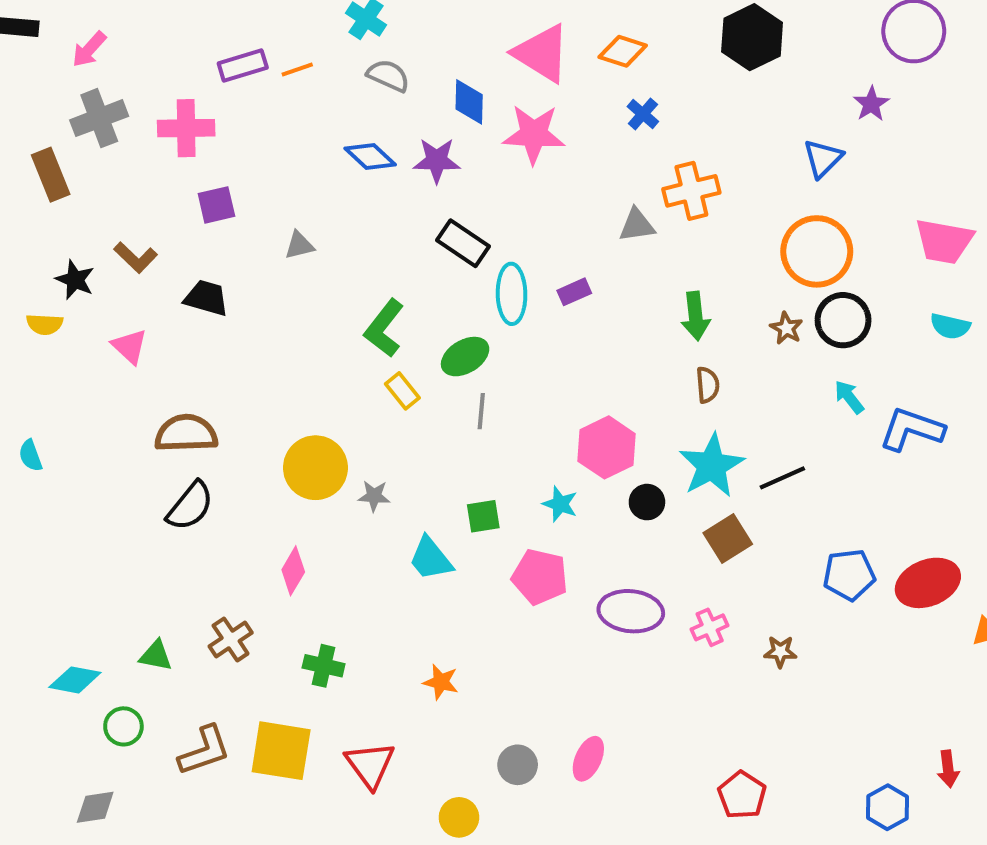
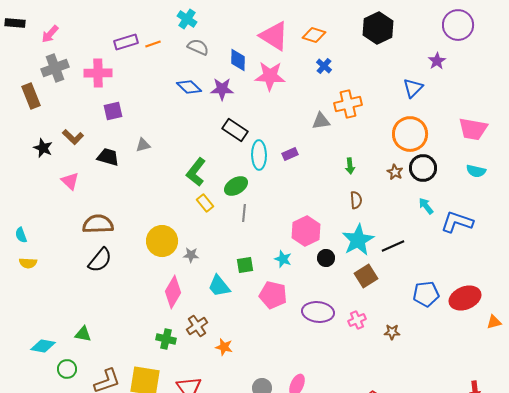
gray triangle: (299, 245) -> (143, 145), moved
green arrow: (695, 316) -> (350, 166), size x0.7
yellow semicircle: (45, 324) -> (28, 263), moved
pink diamond: (293, 571) -> (173, 292), moved, size x1.4
brown cross: (231, 639) -> (197, 326), moved

